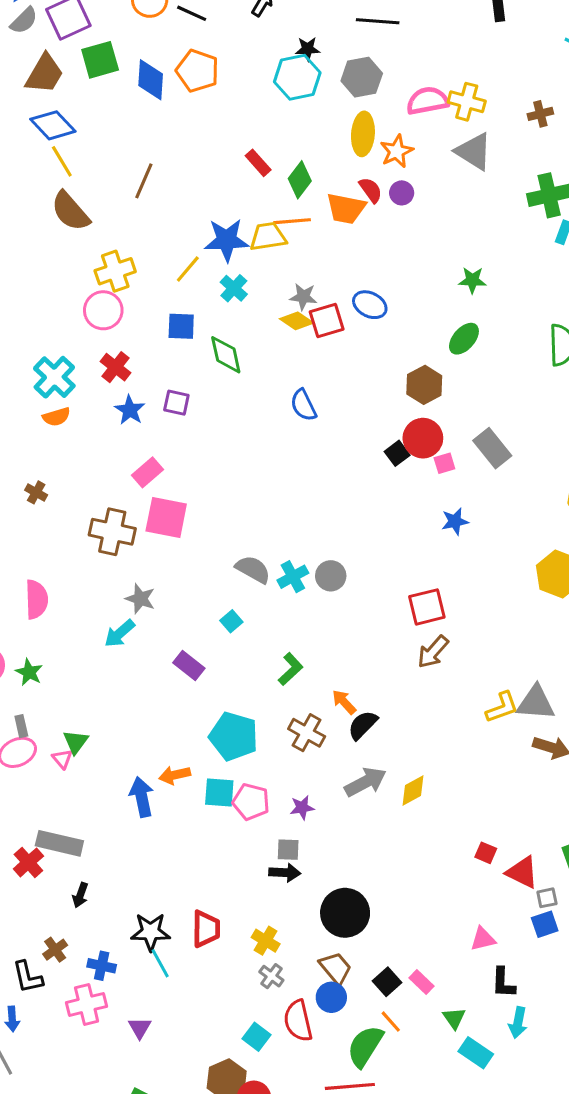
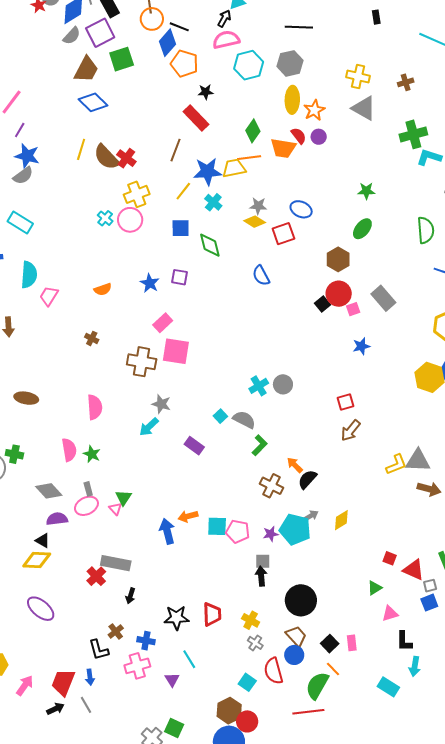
black star: (308, 49) -> (206, 92), moved
blue diamond: (151, 80) -> (167, 43), moved, turned 40
pink semicircle: (427, 101) -> (226, 40), moved
yellow line: (62, 161) -> (81, 149), moved, turned 50
red rectangle: (258, 163) -> (196, 118), moved, size x1.5
brown line: (144, 181) -> (176, 150), moved
red square: (327, 320) -> (283, 234), moved
red cross: (116, 367) -> (126, 158), moved
cyan cross: (54, 377) -> (105, 218), moved, size x0.6
gray semicircle: (253, 569) -> (244, 420), moved
red square: (427, 607) -> (346, 402), size x0.7
cyan pentagon: (234, 736) -> (295, 529), moved
gray arrow: (365, 782) -> (311, 516), size x0.6
black arrow: (285, 873) -> (261, 576), turned -96
cyan line: (160, 963) -> (189, 659), moved
pink rectangle: (422, 982) -> (352, 643), turned 42
green triangle: (454, 1018) -> (375, 588), moved, turned 35

